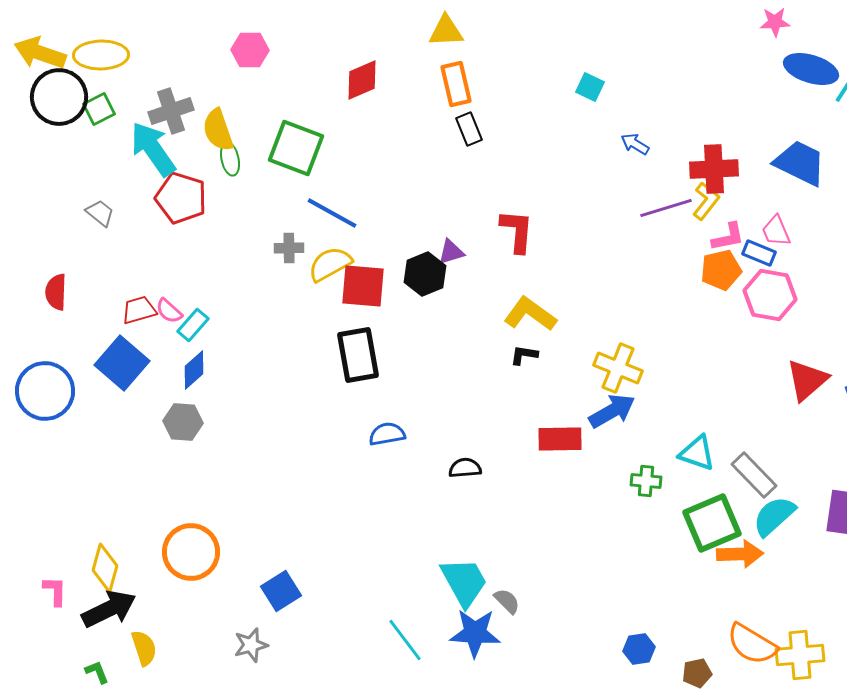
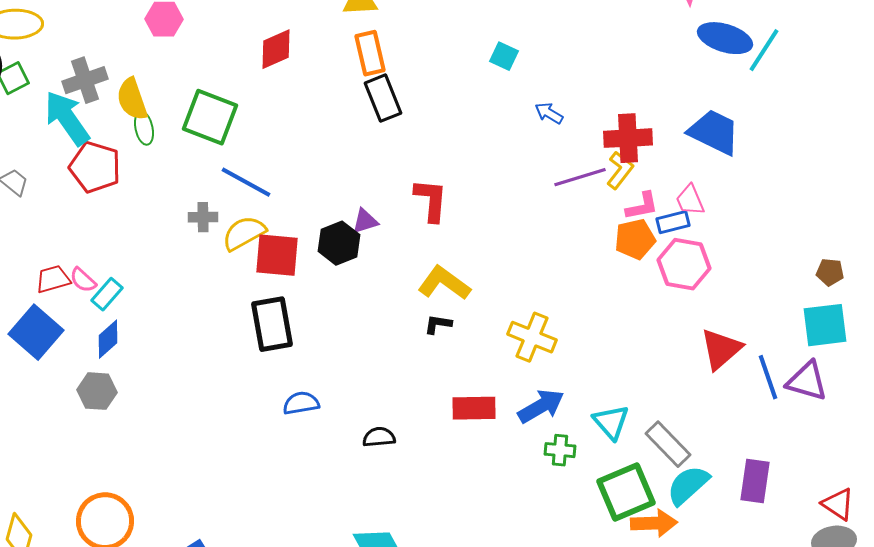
black rectangle: (469, 129) -> (383, 98), size x1.4
blue rectangle: (759, 253) -> (673, 222), turned -36
blue arrow: (612, 411) -> (541, 406), moved
cyan triangle: (697, 453) -> (611, 422), turned 30

